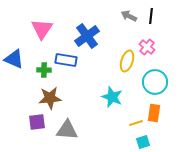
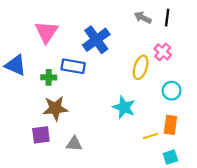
cyan circle: (155, 82) -> (172, 91), size x0.7
gray triangle: (67, 130) -> (74, 144), size x0.7
cyan square: (143, 142) -> (170, 157), moved

